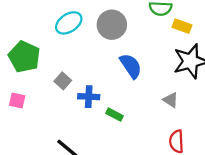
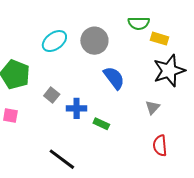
gray triangle: (171, 100) -> (153, 107), turned 42

